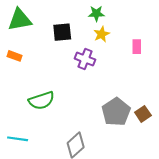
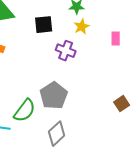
green semicircle: (41, 100) -> (25, 111), moved, turned -35
gray pentagon: (116, 112) -> (54, 96), moved

